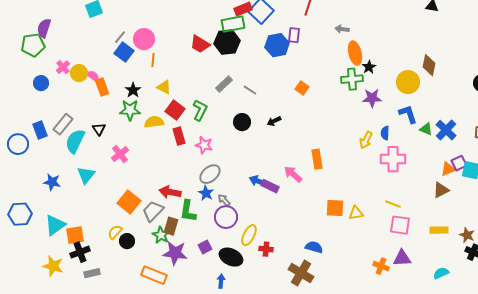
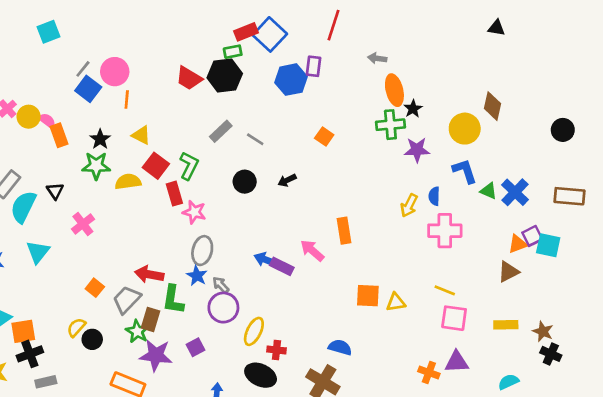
green rectangle: (233, 24) -> (233, 52), size x0.6
red rectangle: (179, 136) -> (174, 194), moved
gray ellipse: (210, 174) -> (202, 251), turned -35
orange square: (129, 202) -> (95, 288), size x0.6
black ellipse: (231, 257) -> (261, 375), moved

